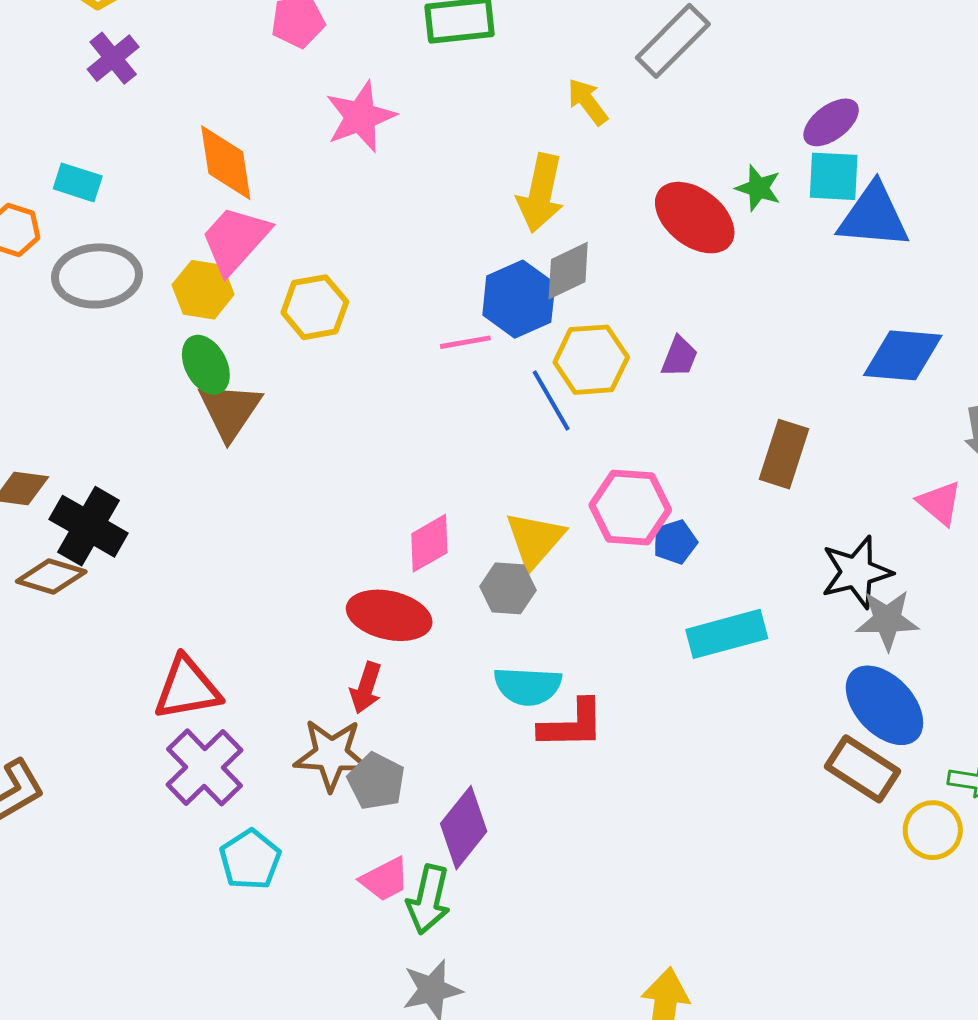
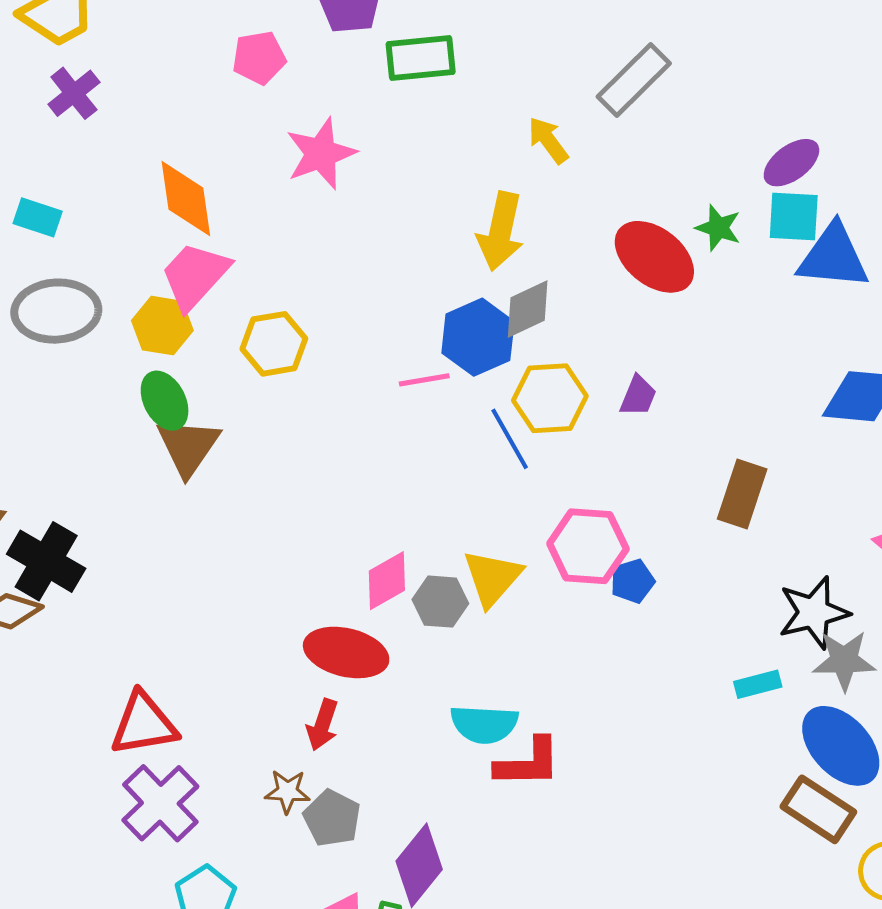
gray hexagon: (508, 588) -> (440, 602), moved
cyan rectangle: (727, 634) -> (758, 684), moved, size x0.6
brown star: (331, 755) -> (287, 791), size x0.6

